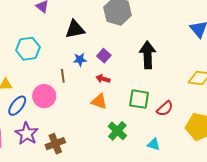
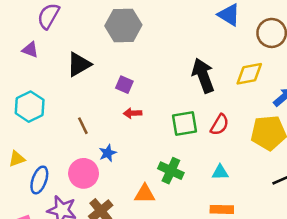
black arrow: (148, 55) -> (203, 75), moved
blue star: (80, 60) -> (108, 153), moved
pink circle: (44, 96) -> (84, 173), moved
orange triangle: (99, 101) -> (145, 194), moved

